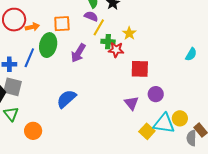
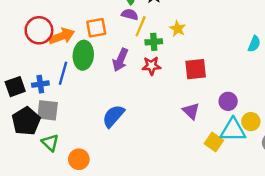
orange arrow: (32, 27) -> (62, 36), size x1.5
red star: (116, 50) -> (151, 66), moved
purple circle: (156, 94) -> (228, 101), moved

